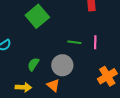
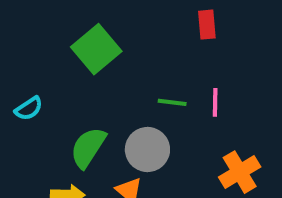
green semicircle: (33, 64) -> (88, 147), size x1.5

